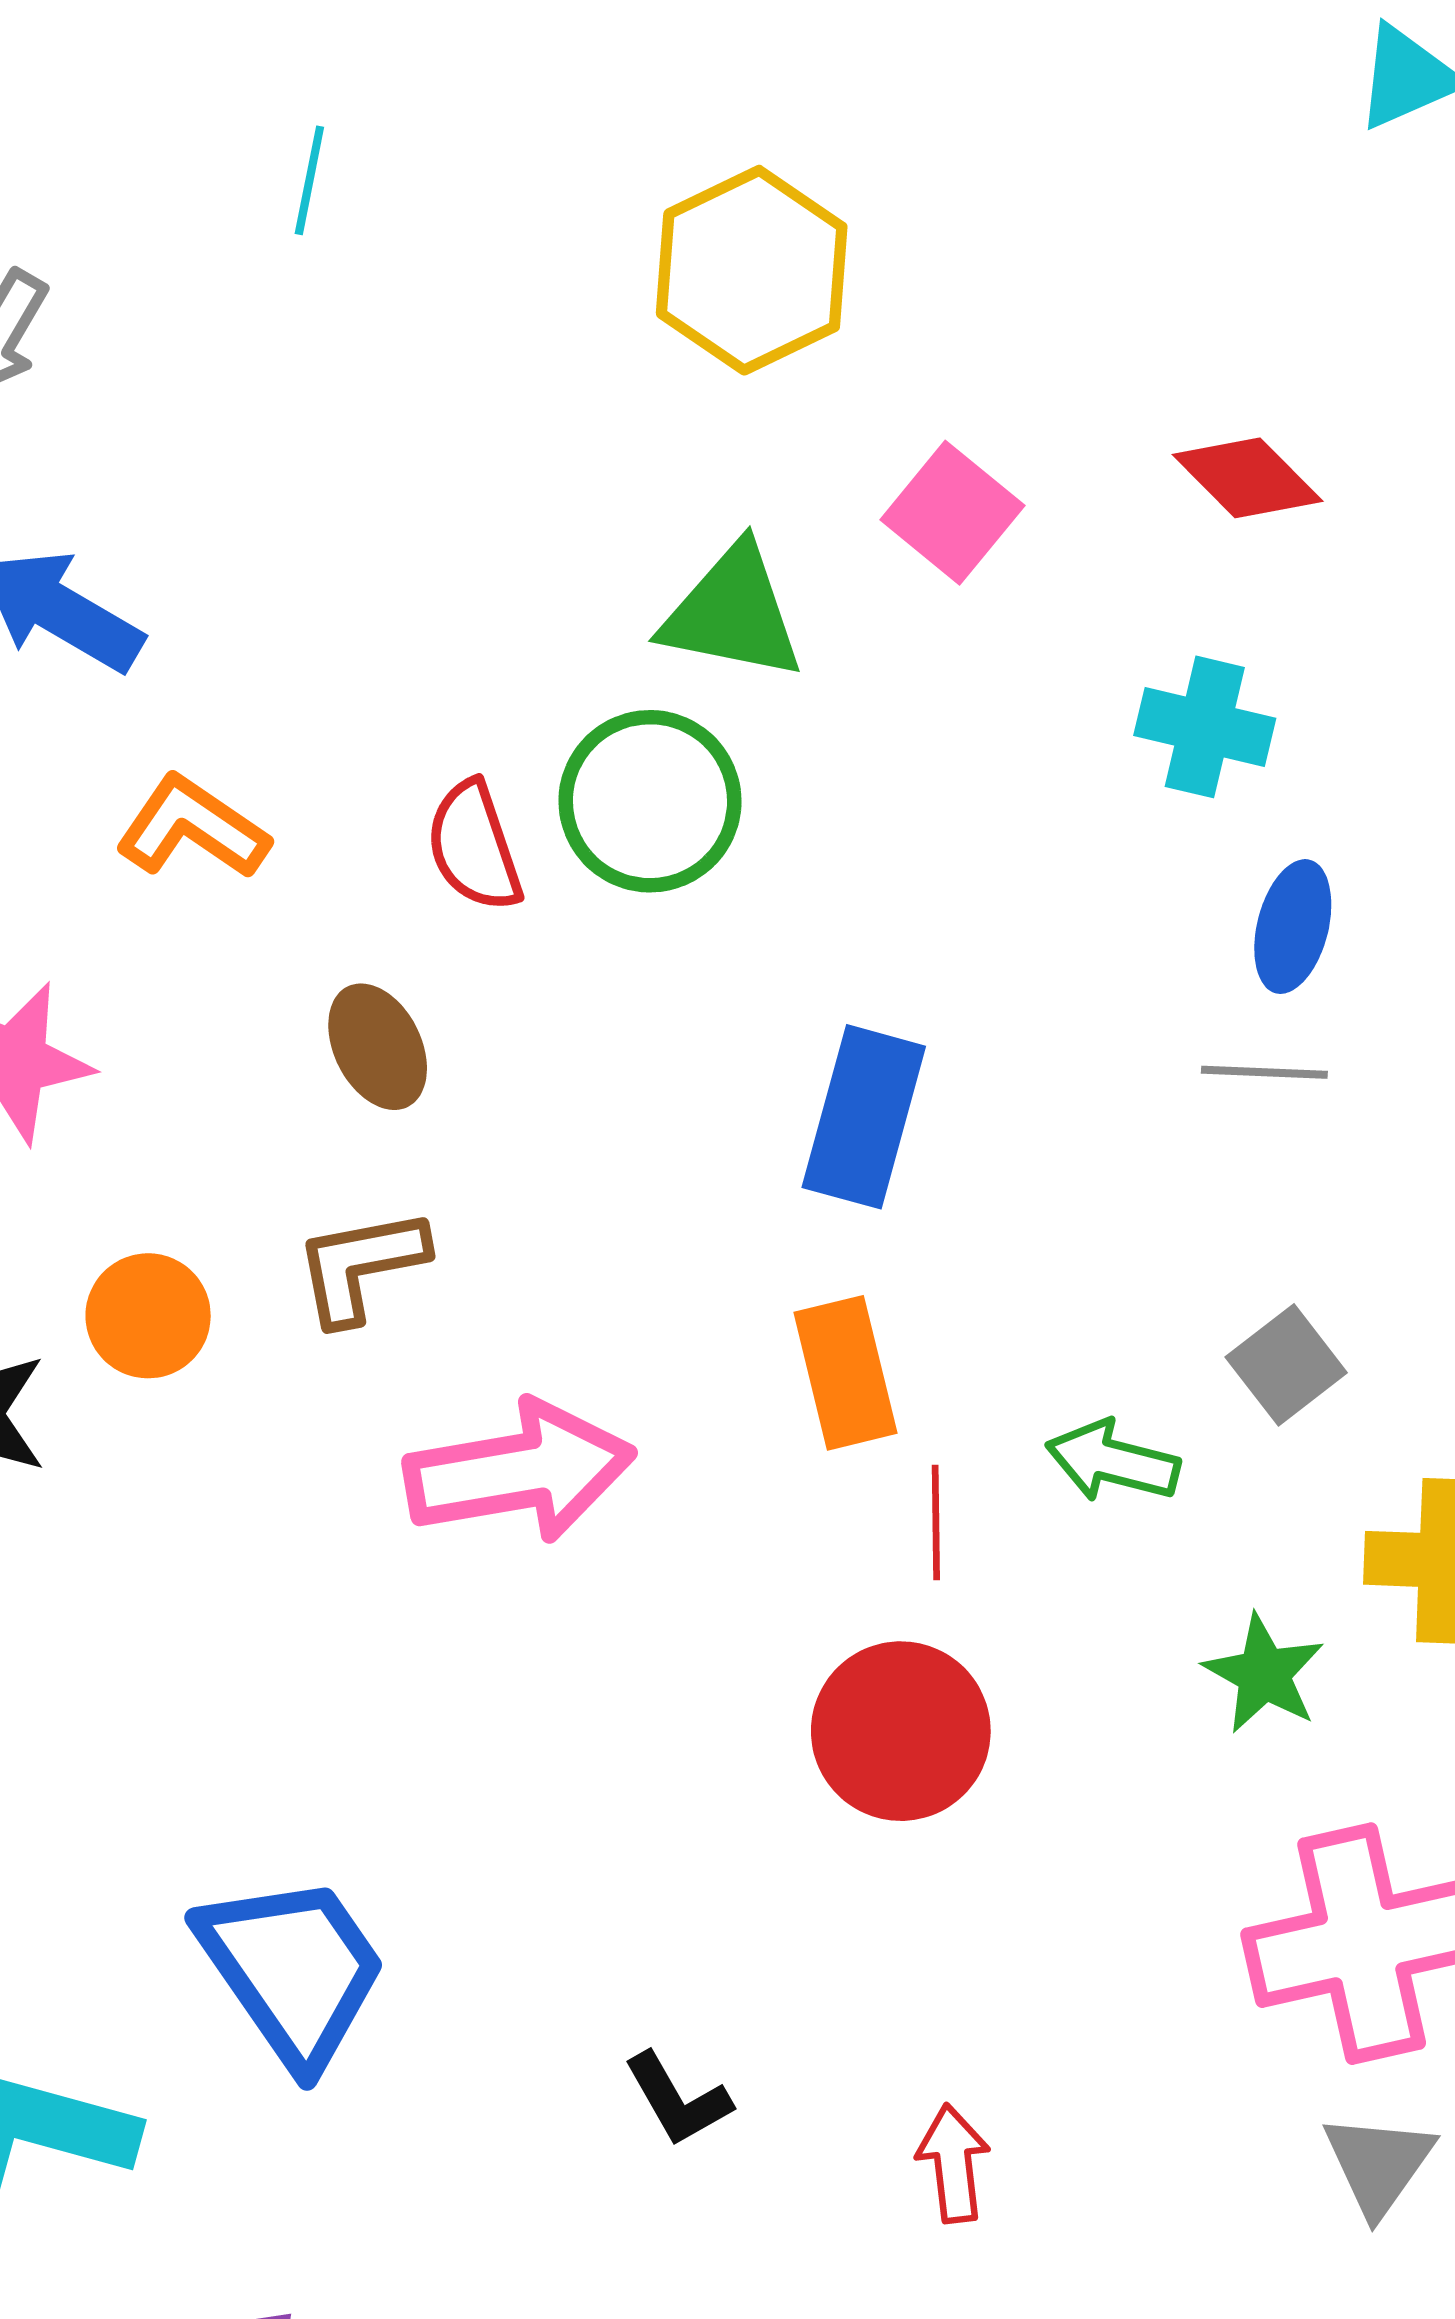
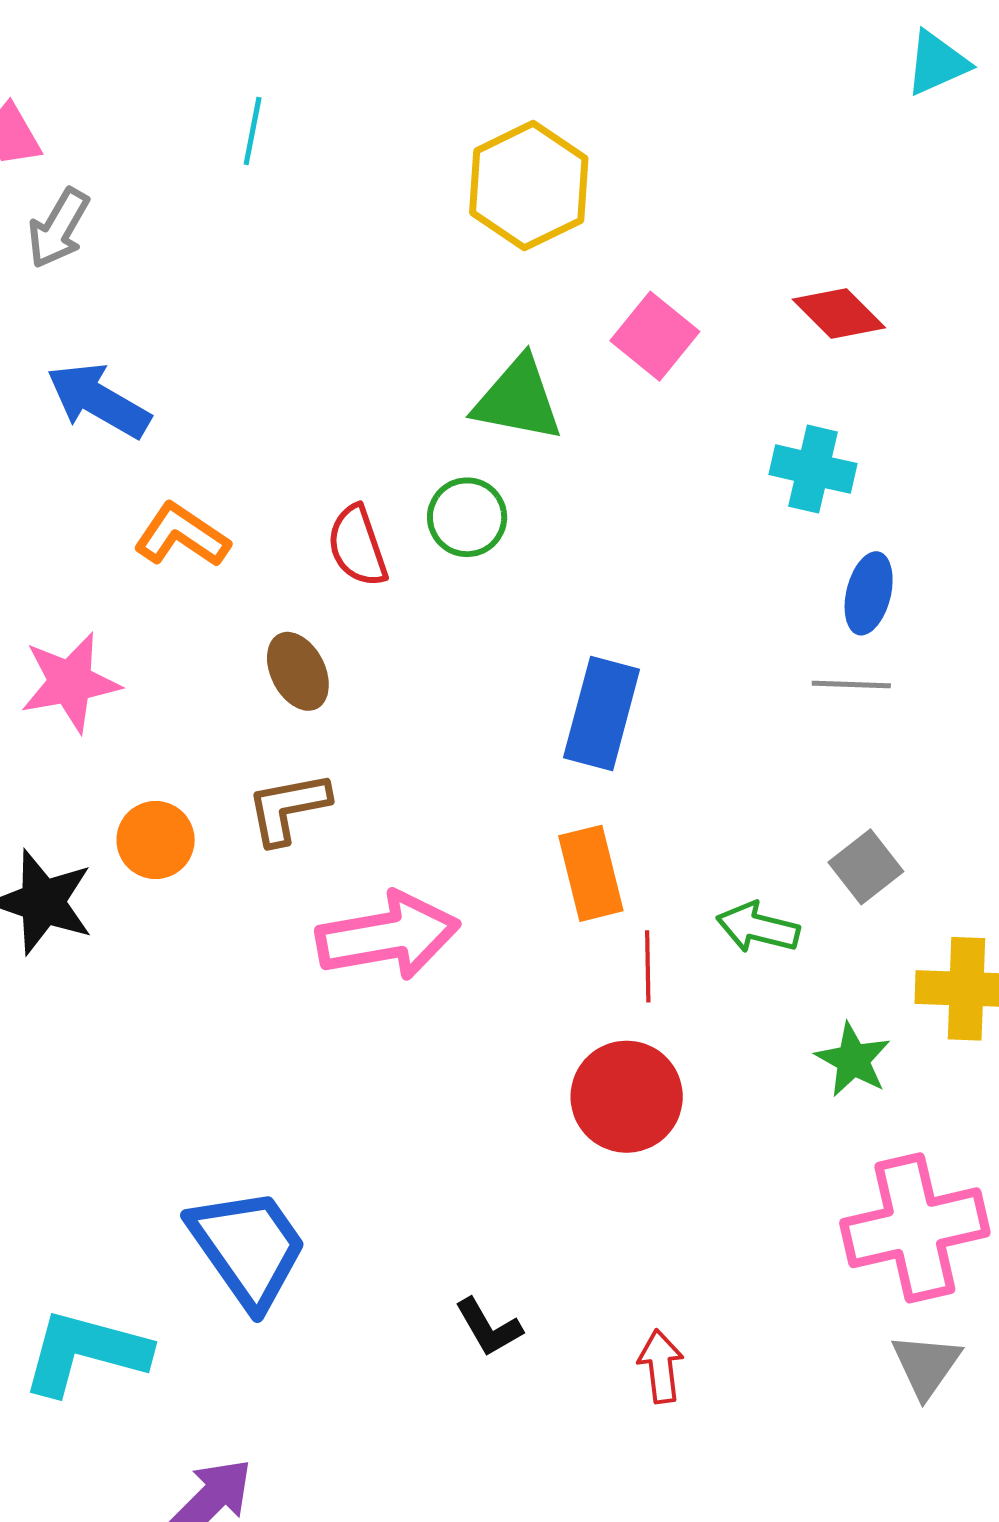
green circle: (650, 801) -> (467, 517), size x0.7

